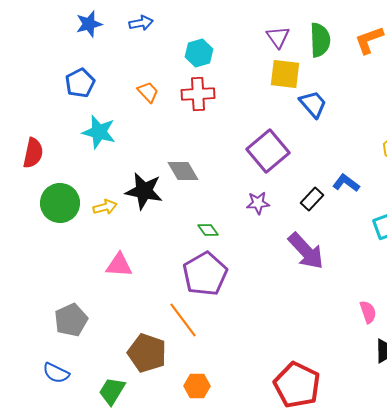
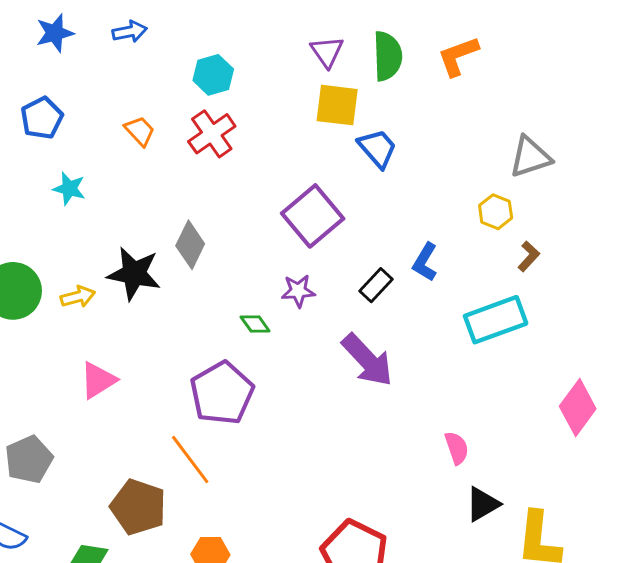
red cross: (198, 94) -> (212, 134), turned -32
cyan star: (99, 132) -> (69, 189), size x0.7
gray diamond: (183, 171) -> (190, 245), turned 56
blue L-shape: (346, 183) -> (425, 262), turned -96
green diamond: (208, 230) -> (255, 324), moved
pink triangle: (119, 265) -> (98, 380), turned -36

